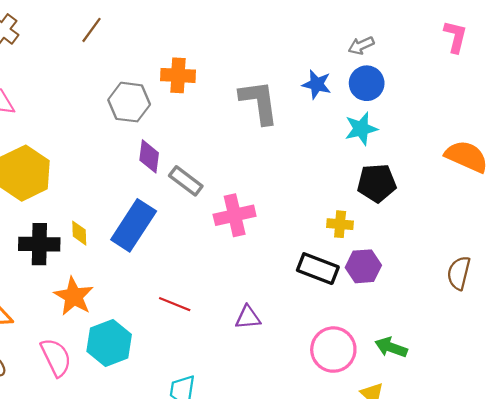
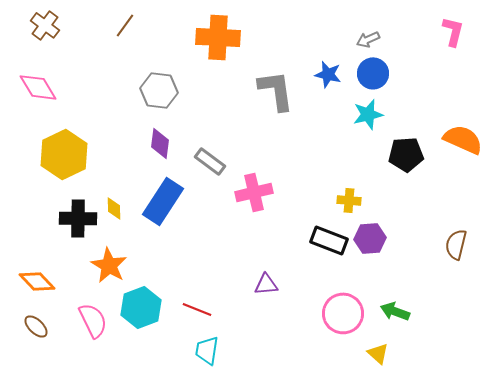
orange cross: (178, 75) -> (218, 37), moved, size x1.4
purple diamond: (149, 156) -> (160, 143), moved
black pentagon: (377, 183) -> (406, 154), moved
red line: (175, 304) -> (197, 309), moved

